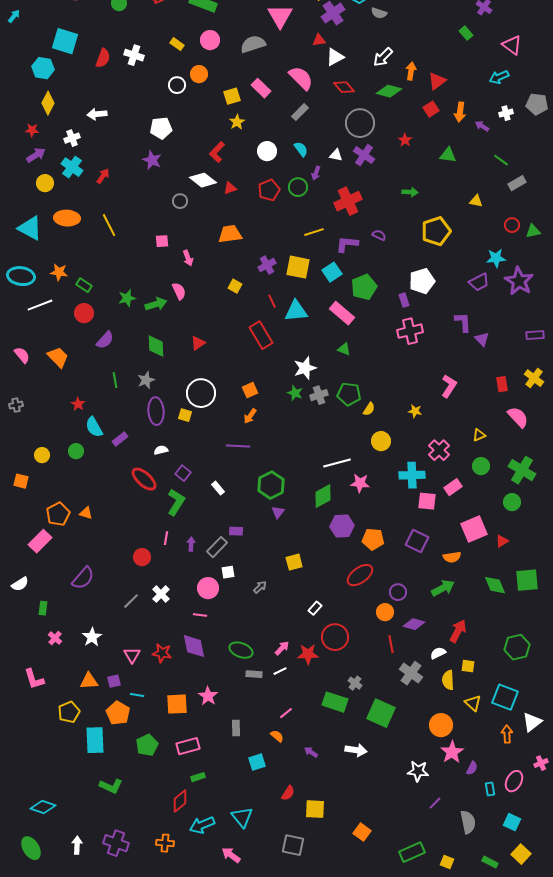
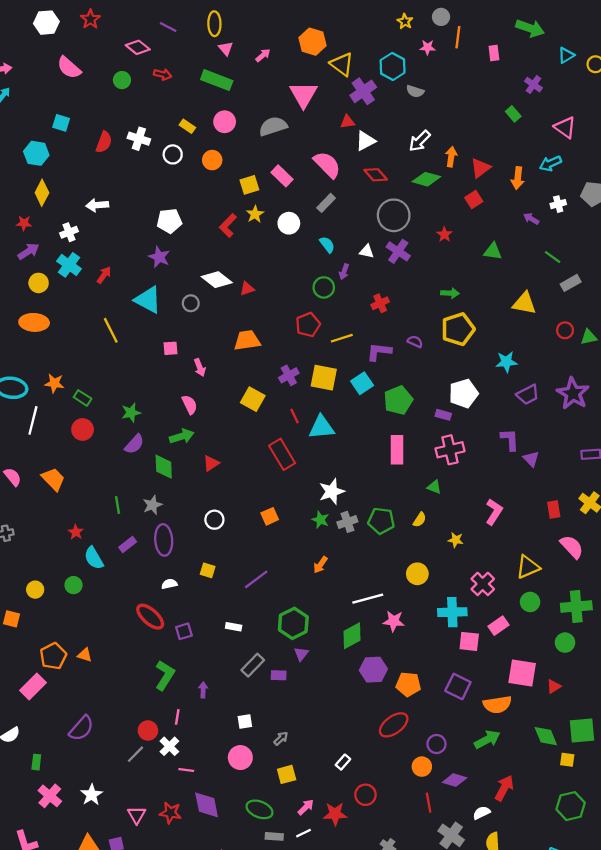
cyan square: (65, 41) -> (61, 123), size x0.6
white circle: (177, 85) -> (173, 154), moved
orange arrow: (460, 112) -> (518, 178), moved
white circle: (267, 151) -> (289, 223), moved
red L-shape: (217, 152) -> (228, 225), moved
red pentagon: (269, 190) -> (308, 325), moved
red cross: (348, 201) -> (380, 303), size x0.6
yellow triangle: (476, 201) -> (524, 303), size x1.6
orange ellipse: (67, 218) -> (34, 322), moved
cyan triangle: (30, 228) -> (148, 300), moved
yellow pentagon: (436, 231) -> (458, 329), moved
cyan star: (496, 258) -> (506, 362), moved
yellow square: (235, 286) -> (253, 399), size x1.5
purple rectangle: (404, 300) -> (443, 415), turned -56
green arrow: (156, 304) -> (182, 436), moved
white line: (40, 305) -> (33, 420), turned -55
pink rectangle: (342, 313) -> (397, 450), moved, turned 50
purple semicircle: (105, 340) -> (134, 444), moved
green triangle: (344, 349) -> (434, 487), moved
white circle: (201, 393) -> (214, 520), size x0.6
yellow semicircle: (369, 409) -> (420, 520), moved
yellow square: (185, 415) -> (208, 570), moved
orange arrow: (250, 416) -> (320, 565), moved
yellow triangle: (479, 435) -> (528, 567), size x1.6
purple rectangle: (120, 439) -> (128, 544), moved
purple line: (238, 446) -> (256, 579), turned -40
green cross: (522, 470) -> (576, 606), turned -36
purple square: (183, 473) -> (184, 631), moved, turned 35
white rectangle: (218, 488) -> (234, 627), turned -40
green L-shape: (176, 502) -> (165, 675), moved
pink square: (474, 529) -> (522, 673), turned 32
purple rectangle: (236, 531) -> (279, 675), moved
pink line: (166, 538) -> (177, 717), moved
gray rectangle: (217, 547) -> (253, 665), moved
red circle: (142, 557) -> (148, 730), moved
orange semicircle: (452, 557) -> (497, 705), size x1.4
yellow square: (294, 562) -> (287, 774), moved
pink circle: (208, 588) -> (240, 758), moved
pink line: (200, 615) -> (186, 770), moved
red circle: (335, 637) -> (365, 795), size x0.7
pink cross: (55, 638) -> (50, 796), size x1.5
yellow square: (468, 666) -> (567, 760), moved

